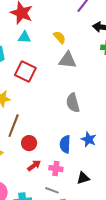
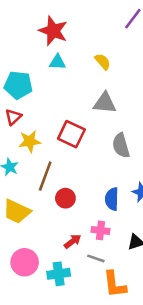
gray triangle: (68, 60) -> (105, 103), moved
red square: (25, 71) -> (71, 134), moved
red arrow: (34, 166) -> (73, 241), moved

